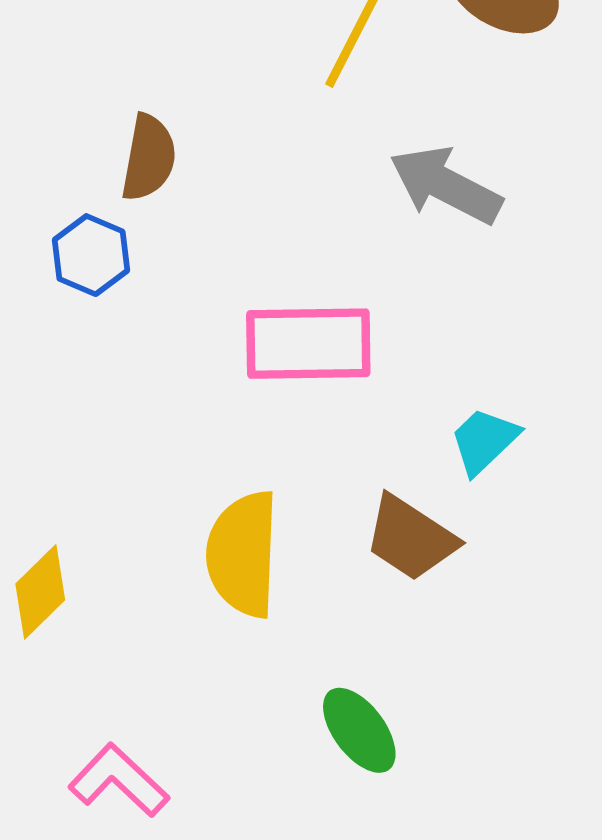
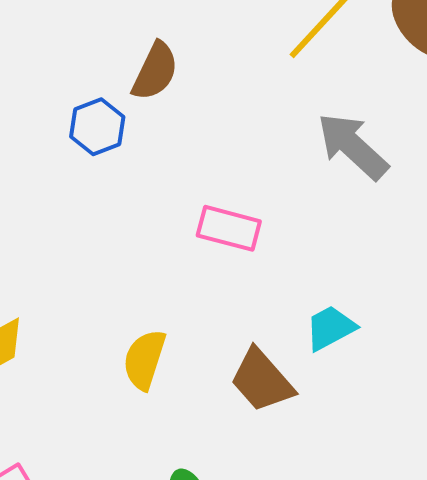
pink rectangle: (308, 344) -> (229, 228), size x0.7
yellow semicircle: (243, 554) -> (144, 360), size x0.7

